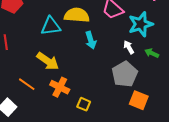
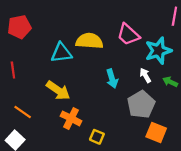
cyan arrow: (91, 40) -> (112, 79), moved
orange line: (27, 84) -> (23, 112), moved

